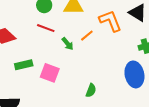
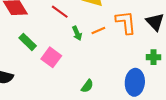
green rectangle: (24, 65) -> (28, 42), turned 42

